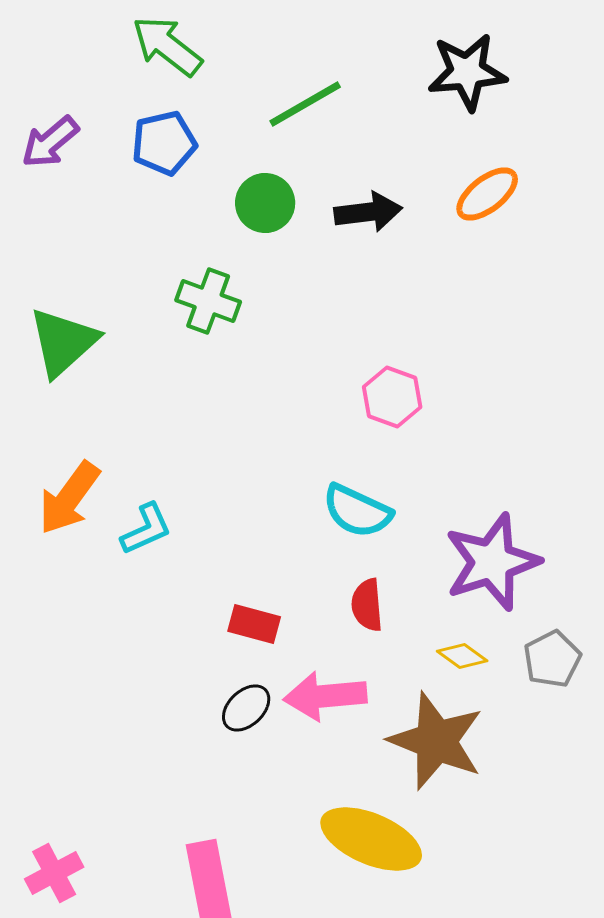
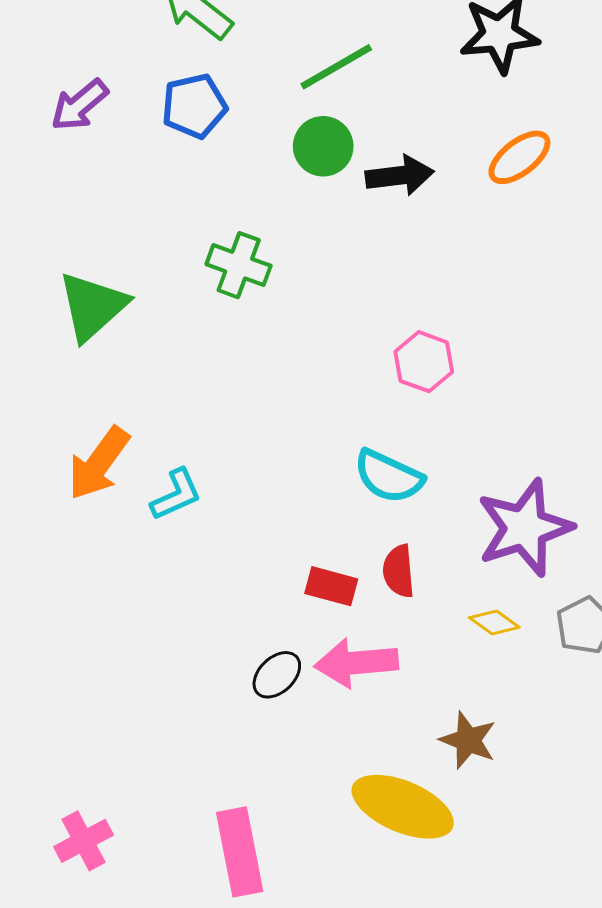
green circle: (265, 203) -> (323, 146), moved
red rectangle: (254, 624) -> (331, 586), moved
brown star: (436, 741) -> (468, 740), moved, size x0.6

